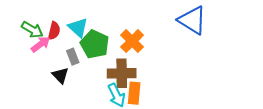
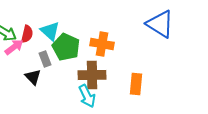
orange cross: (132, 41) -> (102, 44), turned -35
orange rectangle: (134, 93) -> (136, 84), moved

